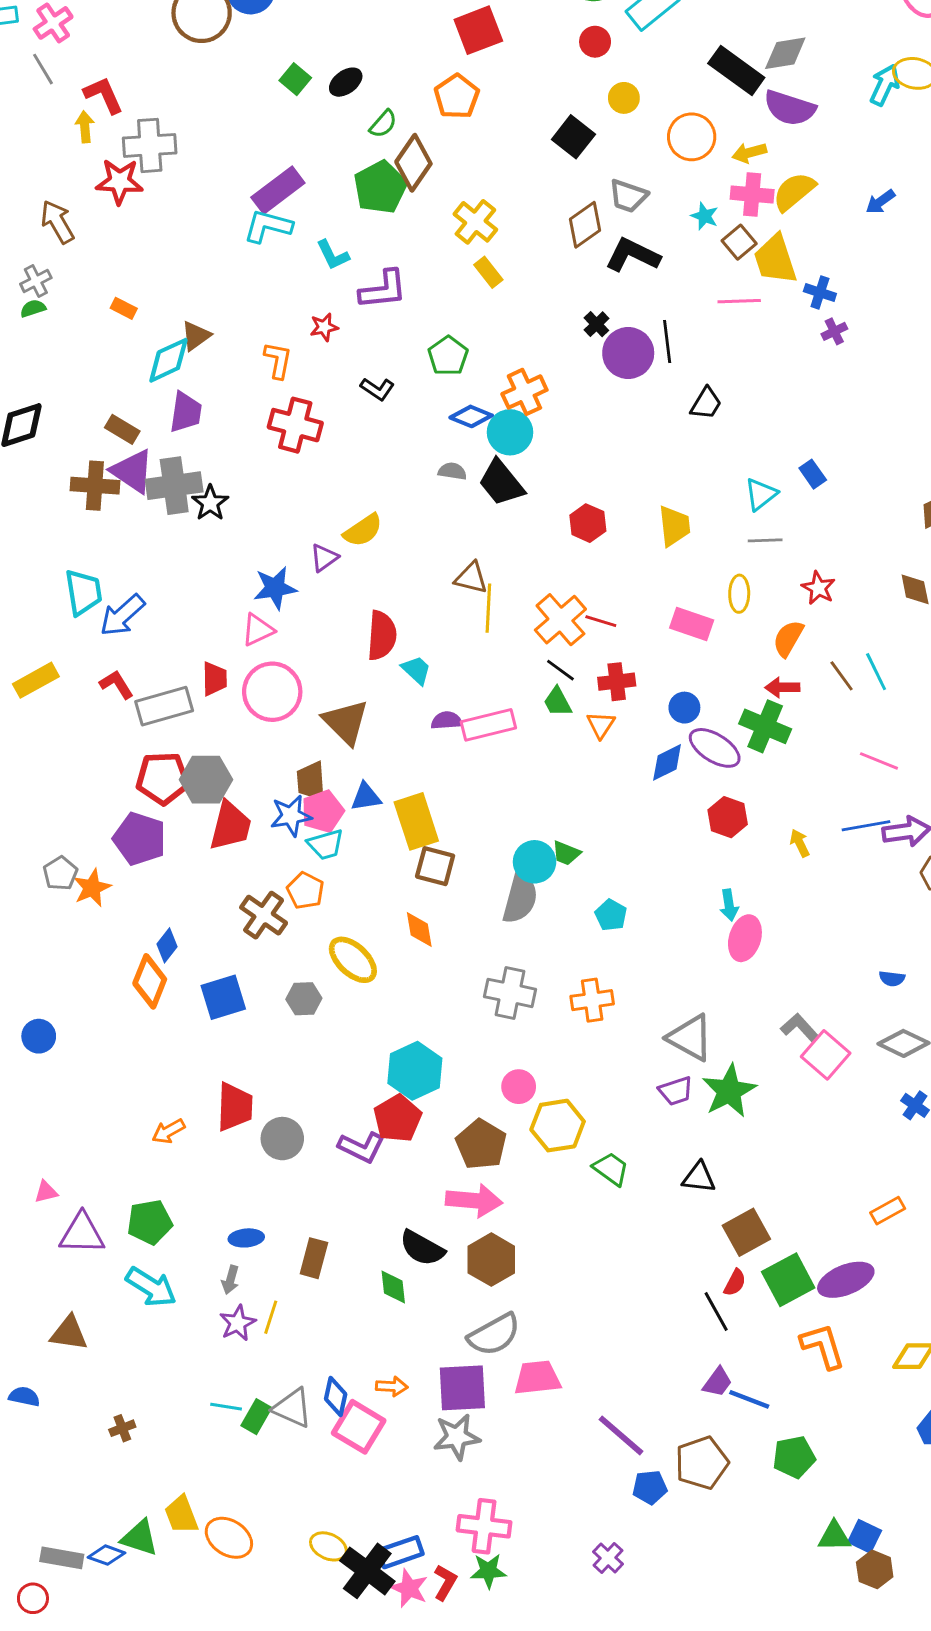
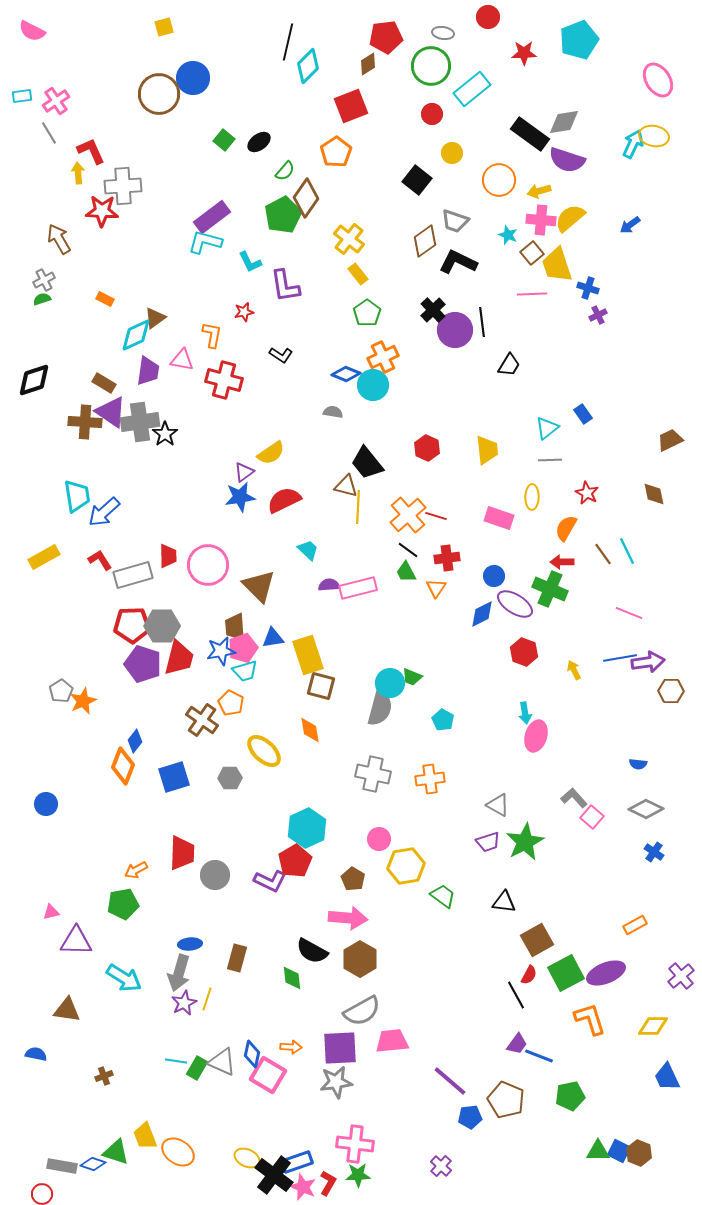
purple L-shape: (383, 290) -> (285, 286), turned 87
black cross: (596, 324) -> (433, 310), size x1.4
green pentagon: (448, 356) -> (367, 313), moved
black trapezoid: (501, 483) -> (367, 463), moved
blue star: (275, 588) -> (240, 497), moved
pink triangle: (258, 630) -> (182, 360), moved, turned 35
red semicircle: (382, 636) -> (284, 500), moved, turned -120
purple pentagon: (140, 839) -> (143, 664), moved
gray triangle: (690, 1038) -> (498, 805), size x0.7
pink square: (826, 1055) -> (592, 817), size x0.7
brown pentagon: (481, 1144) -> (353, 879), size x0.7
green pentagon: (150, 1222) -> (123, 904), moved
gray arrow: (230, 1280) -> (179, 973), size x1.8
brown pentagon: (702, 1463) -> (506, 1100), turned -30
brown hexagon: (875, 1569) -> (639, 1153), moved

